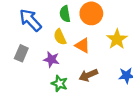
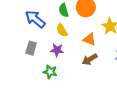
orange triangle: (82, 45) -> (89, 39), moved
green star: (59, 84) -> (50, 72), moved

